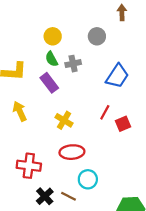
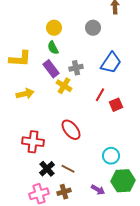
gray cross: (73, 64) -> (76, 68), moved
yellow arrow: (20, 111) -> (25, 94), turned 102
yellow cross: (64, 120) -> (64, 86), moved
red ellipse: (72, 152) -> (71, 130), turned 55
cyan circle: (88, 179) -> (111, 156), moved

